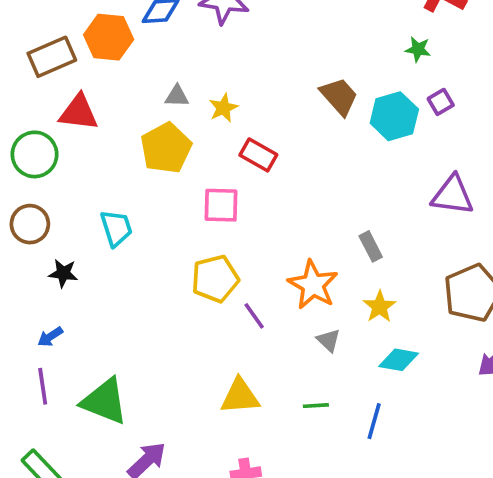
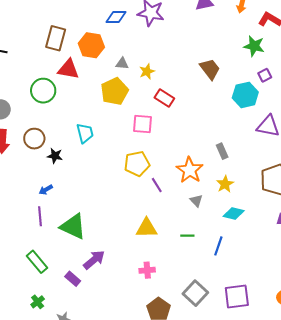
orange hexagon: (109, 37) -> (91, 45), moved
green star: (418, 49) -> (254, 46), size x1.5
brown rectangle: (52, 57) -> (56, 38), turned -55
cyan hexagon: (394, 116) -> (245, 95), moved
brown circle: (30, 224) -> (34, 139), moved

